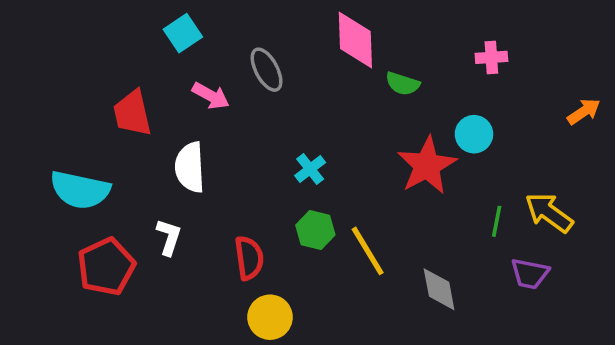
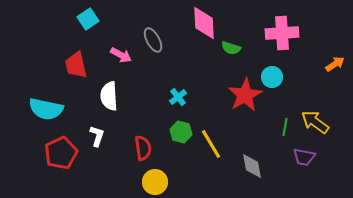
cyan square: (183, 33) -> (88, 19), moved
pink cross: (491, 57) -> (282, 33), size x1.8

